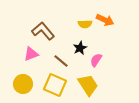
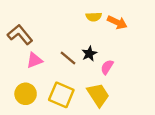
yellow semicircle: (85, 24) -> (94, 17), moved
brown L-shape: (43, 31) -> (20, 35), moved
brown line: (61, 61) -> (68, 58), moved

